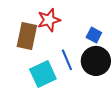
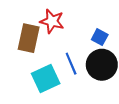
red star: (49, 20) -> (52, 21), turned 30

